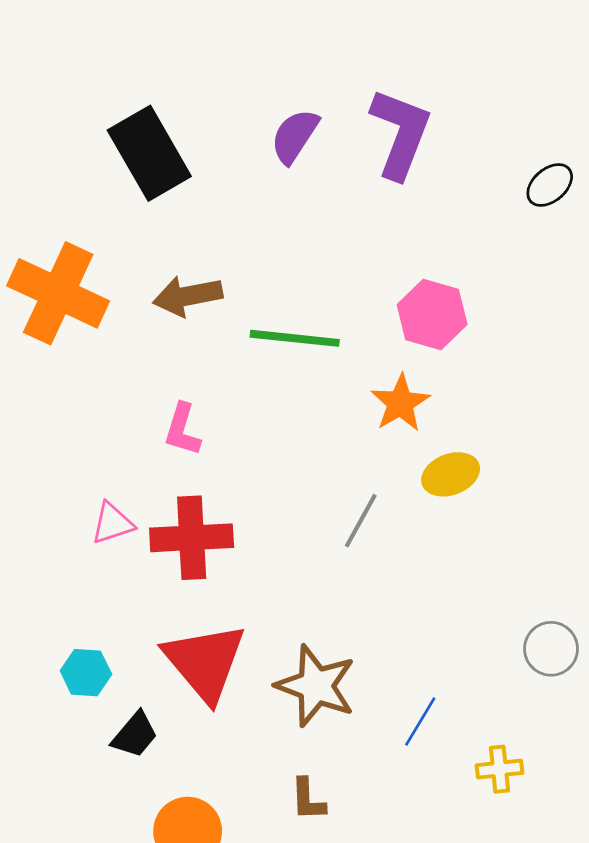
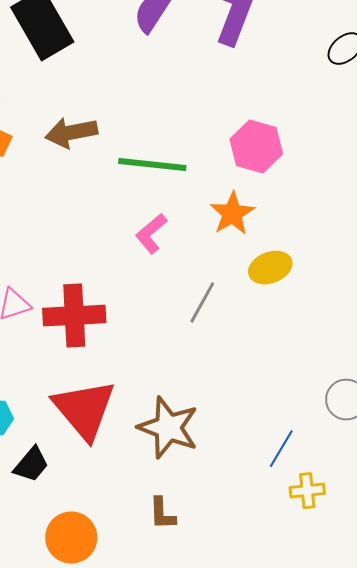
pink L-shape: (182, 429) -> (151, 234), moved, turned 33
blue line: (420, 721) -> (281, 449), moved

